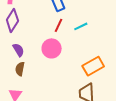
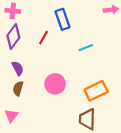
red line: (59, 25) -> (43, 38), moved
pink circle: (52, 48) -> (55, 84), moved

